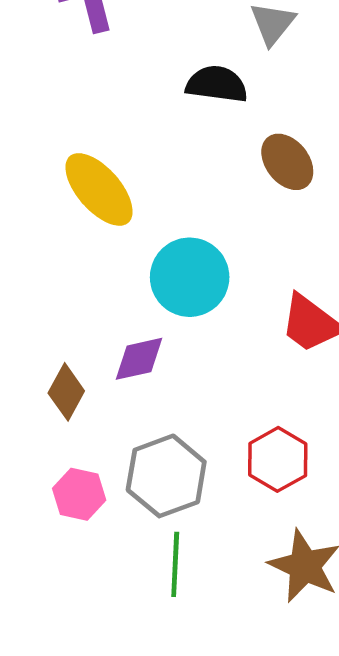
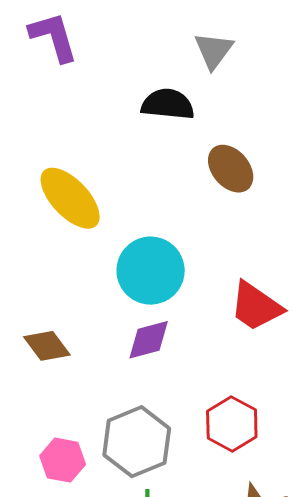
purple diamond: (139, 359) -> (149, 340), moved
brown diamond: (66, 392) -> (47, 346), moved, turned -63

